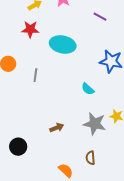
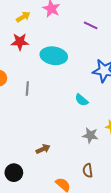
gray star: (95, 124) -> (90, 135), size x0.7
brown arrow: (57, 128) -> (43, 149), moved
black circle: (18, 147) -> (14, 173), moved

